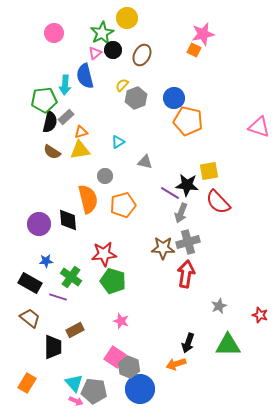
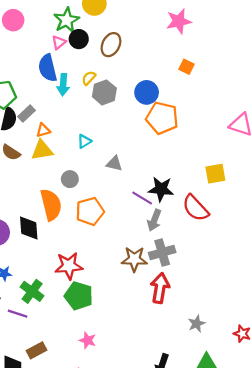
orange square: (194, 50) -> (187, 67), moved
cyan arrow: (65, 85) -> (63, 85), moved
yellow square: (209, 171) -> (215, 174), moved

